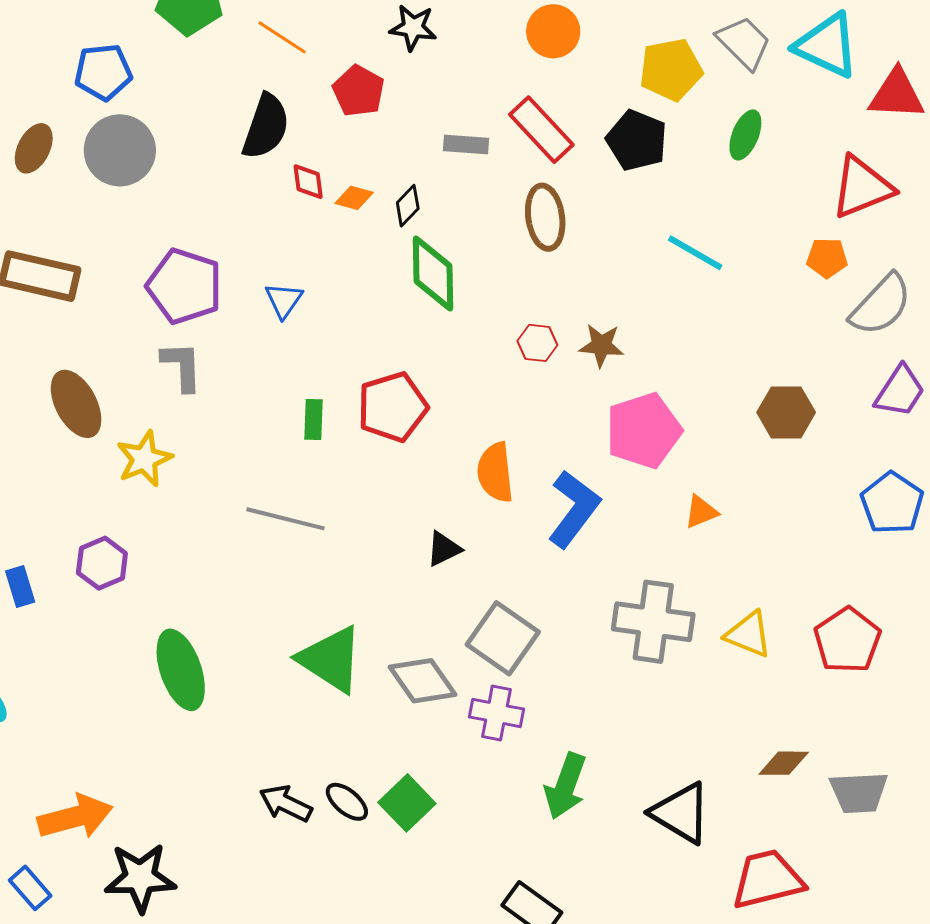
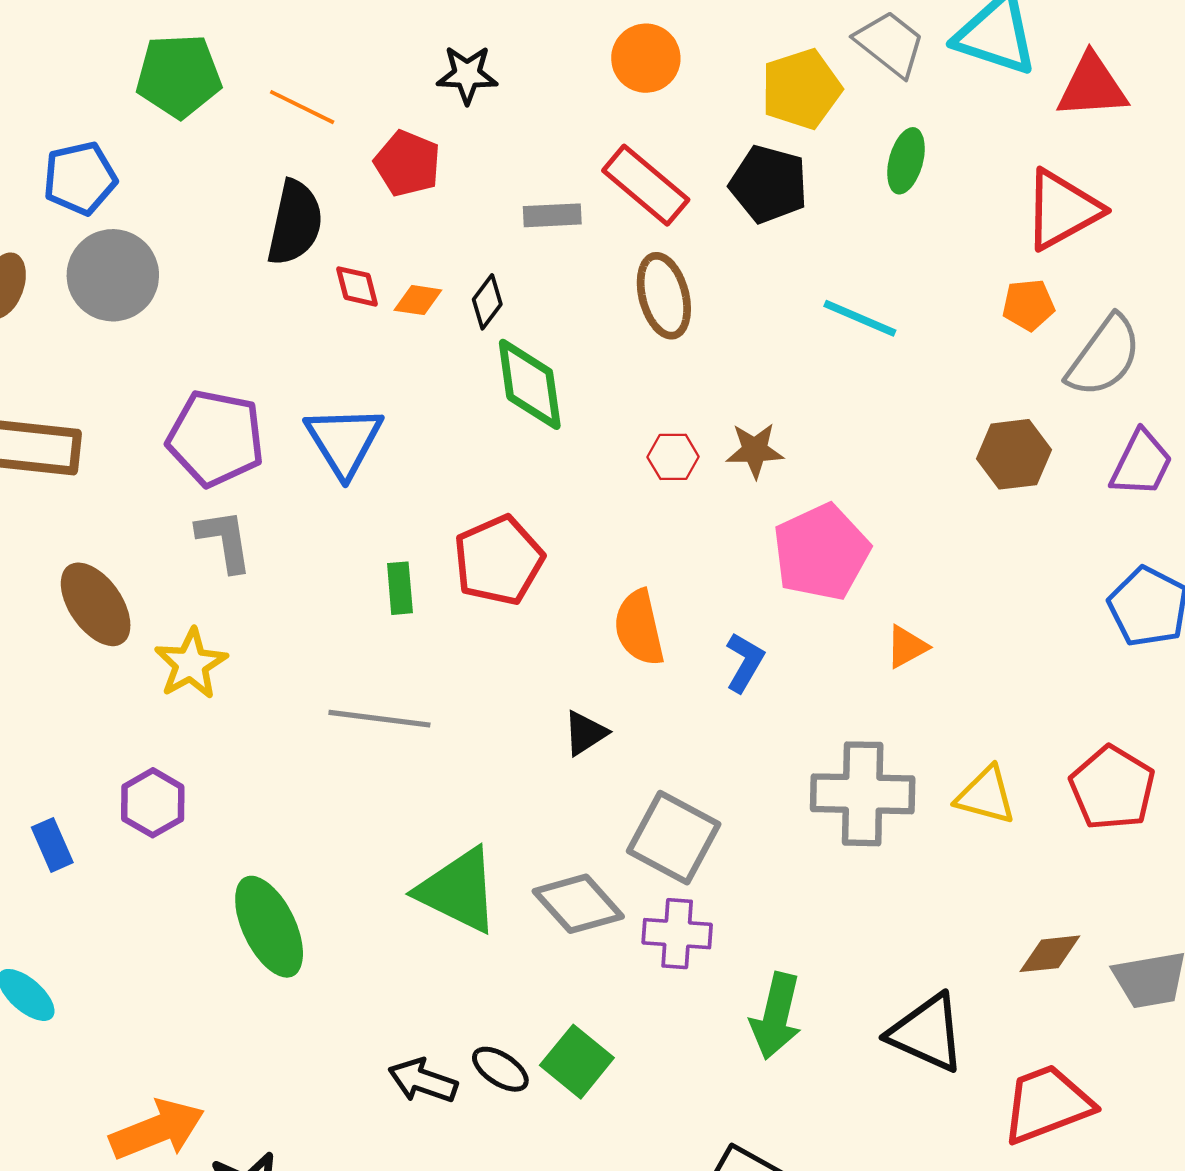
blue triangle: (284, 300) -> (344, 441), size x1.6
brown hexagon: (786, 412) -> (1014, 454), moved
blue L-shape: (574, 509) -> (745, 662), size x0.6

